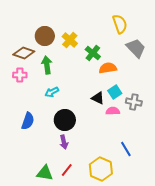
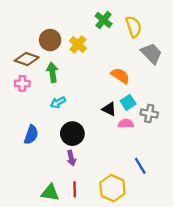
green cross: (93, 53) -> (104, 20), moved
orange semicircle: (108, 68) -> (120, 76), turned 42
red line: (67, 170) -> (75, 189), turned -40

